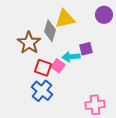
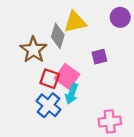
cyan arrow: (71, 57) -> (72, 94), moved, turned -66
pink square: (58, 66) -> (67, 76), size x1.5

